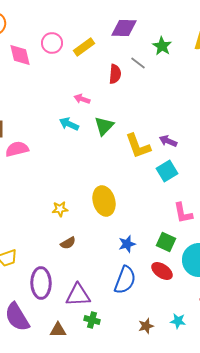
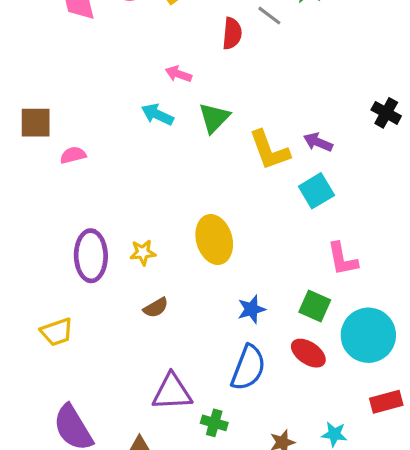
pink semicircle: (17, 149) -> (73, 155), size x0.7
purple ellipse: (41, 283) -> (91, 256), moved
green cross: (92, 320) -> (214, 423), moved

